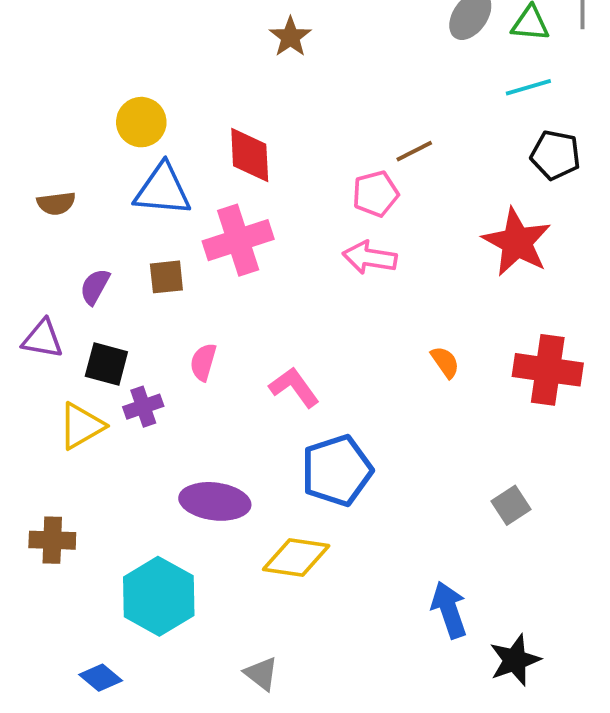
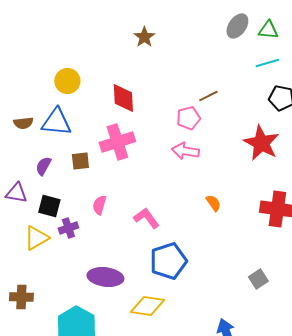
blue triangle: (163, 190) -> (56, 122), moved
orange semicircle: (445, 362) -> (213, 203), moved

